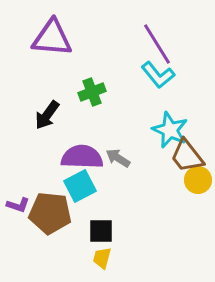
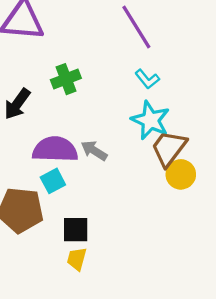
cyan L-shape: (158, 75) -> (147, 79), moved, size x0.7
brown trapezoid: (187, 156) -> (169, 148), turned 75
cyan square: (80, 186) -> (53, 181), size x0.7

